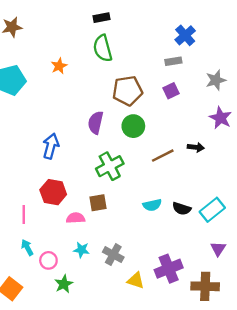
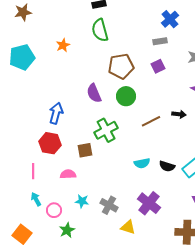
purple semicircle: (96, 123) -> (94, 93), turned -36
red hexagon: (53, 192) -> (50, 143), moved
brown square: (98, 203) -> (85, 150), moved
pink semicircle: (76, 218) -> (68, 174), moved
purple cross: (169, 269) -> (149, 203), moved, turned -30

